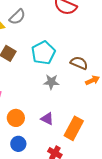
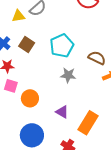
orange circle: (16, 118) -> (30, 98), moved
blue circle: (18, 144) -> (32, 135), size x1.5

